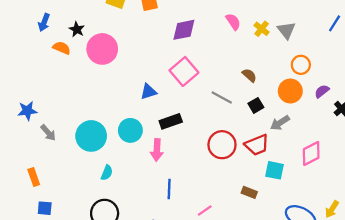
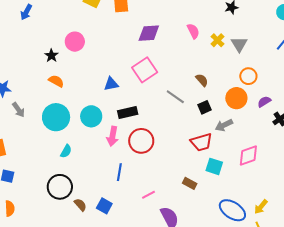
black star: (77, 29) -> (51, 56), moved
orange semicircle: (62, 48) -> (56, 81), moved
pink circle: (102, 49) -> (75, 42), size x0.7
red circle: (222, 145) -> (141, 141), moved

